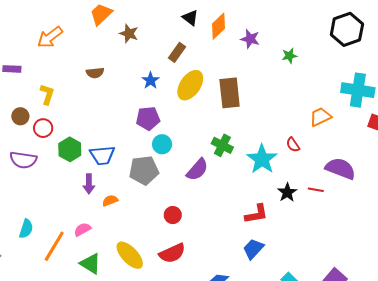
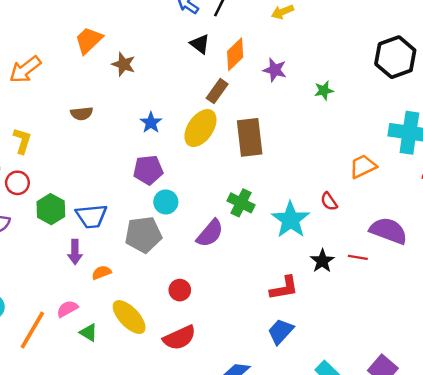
brown rectangle: (177, 52) -> (217, 91), moved
yellow ellipse: (130, 255) -> (129, 317), moved
green triangle: (90, 264) -> (88, 333), moved, size x0.7

